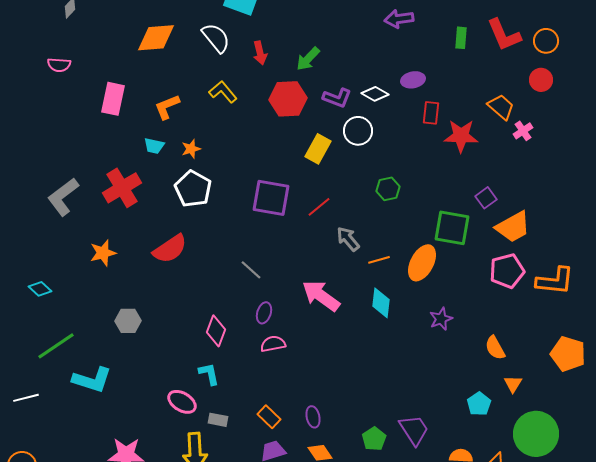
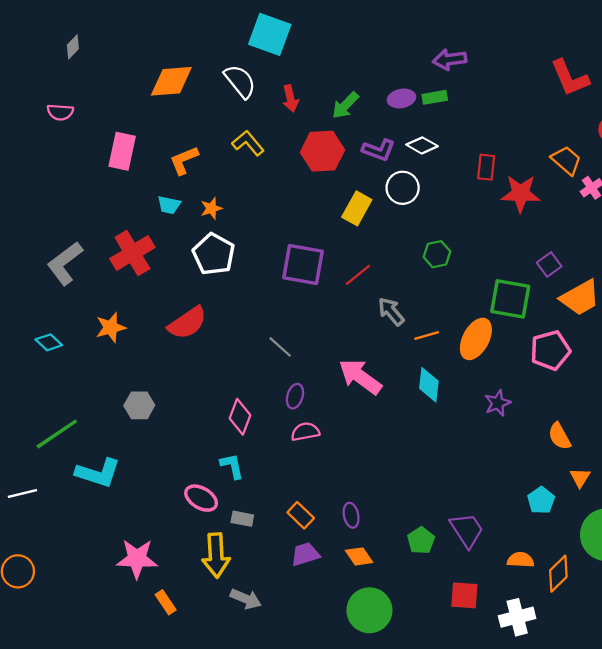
green rectangle: (461, 38) -> (435, 97), moved, turned 75
purple ellipse: (413, 80) -> (401, 98), moved
pink pentagon: (507, 271) -> (550, 350), moved
cyan diamond: (40, 289) -> (49, 342), moved

